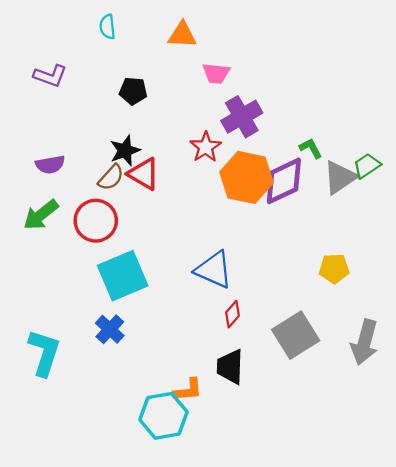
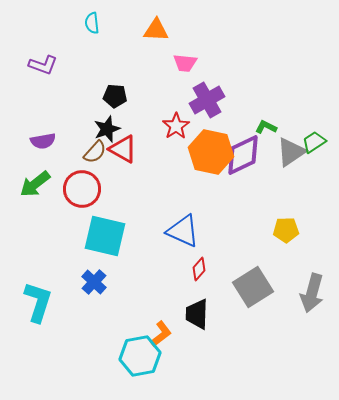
black pentagon: (133, 91) -> (115, 96), moved
green L-shape: (311, 148) -> (266, 127), turned -35
cyan square: (123, 276) -> (105, 236), turned 36
orange L-shape: (188, 390) -> (161, 334), turned -32

